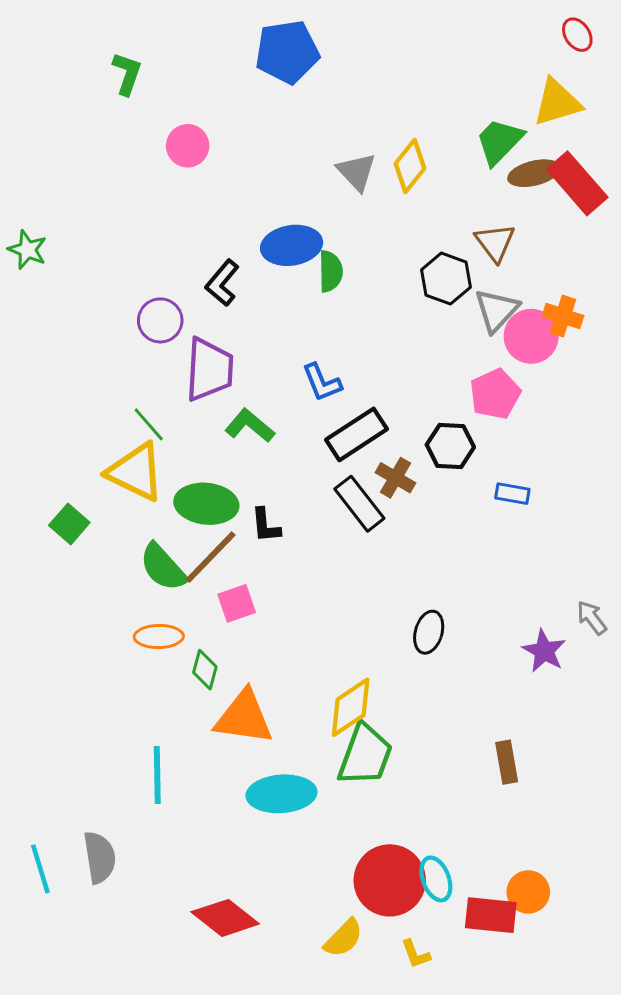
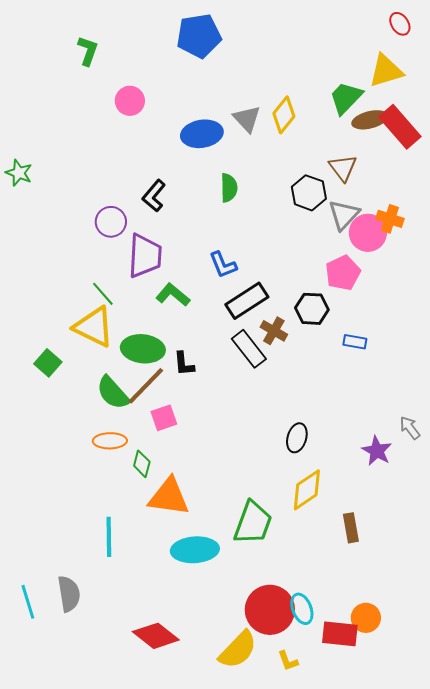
blue ellipse: (292, 245) -> (202, 134), moved
yellow diamond: (351, 707) -> (307, 490), moved
yellow semicircle: (344, 938) -> (238, 650), size x1.4

